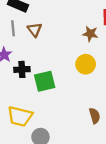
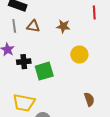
brown triangle: (35, 30) -> (33, 26), turned -40
brown star: (90, 34) -> (63, 26), moved

